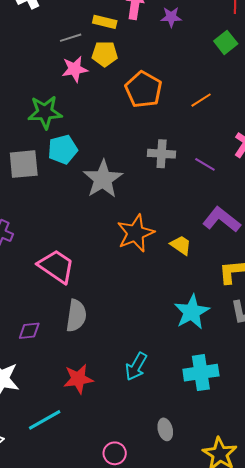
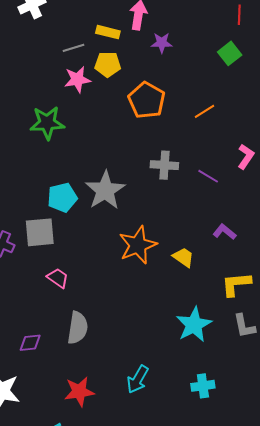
purple star: (171, 17) -> (162, 43), moved
cyan pentagon: (63, 149) -> (62, 198), moved
gray square: (24, 164) -> (40, 232), moved
purple L-shape: (222, 220) -> (224, 232), size x0.6
pink trapezoid: (56, 266) -> (58, 278), size x0.6
cyan cross: (201, 373) -> (203, 386), size x0.7

